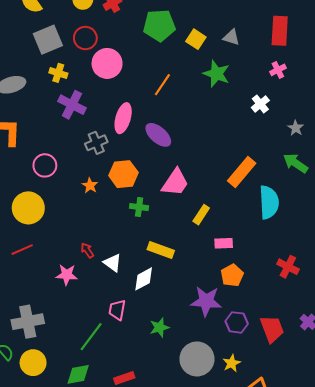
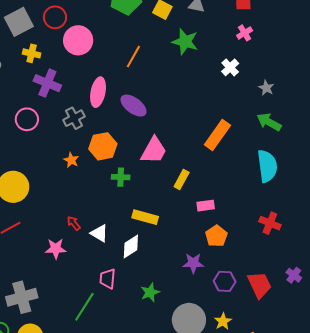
pink circle: (45, 165) -> (27, 119), moved
cyan semicircle: (269, 202) -> (267, 166), moved
purple star: (206, 301) -> (193, 263), size x0.7

